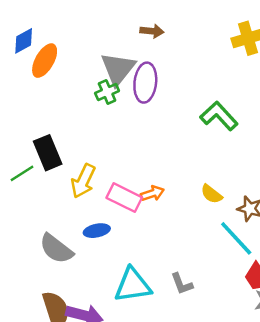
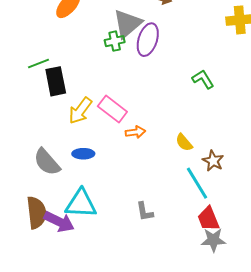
green L-shape: (219, 116) -> (203, 79), size x0.7
green line: (22, 173) -> (39, 64), moved
pink rectangle: (124, 198) -> (112, 109), moved
cyan triangle: (133, 285) -> (81, 204), moved

